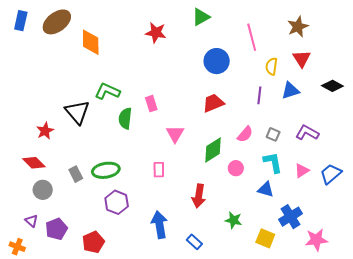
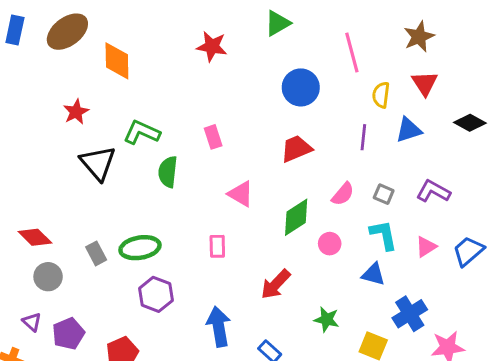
pink rectangle: (151, 104) -> (213, 137), moved
red star: (45, 131) -> (76, 112), moved
pink triangle: (175, 134) -> (241, 194), turned -30
red arrow: (199, 196) -> (276, 284), turned 35

